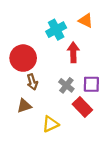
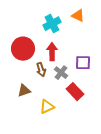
red arrow: (73, 52) -> (52, 52), moved
brown arrow: (32, 82) -> (41, 70), moved
purple square: (91, 84) -> (83, 63), moved

